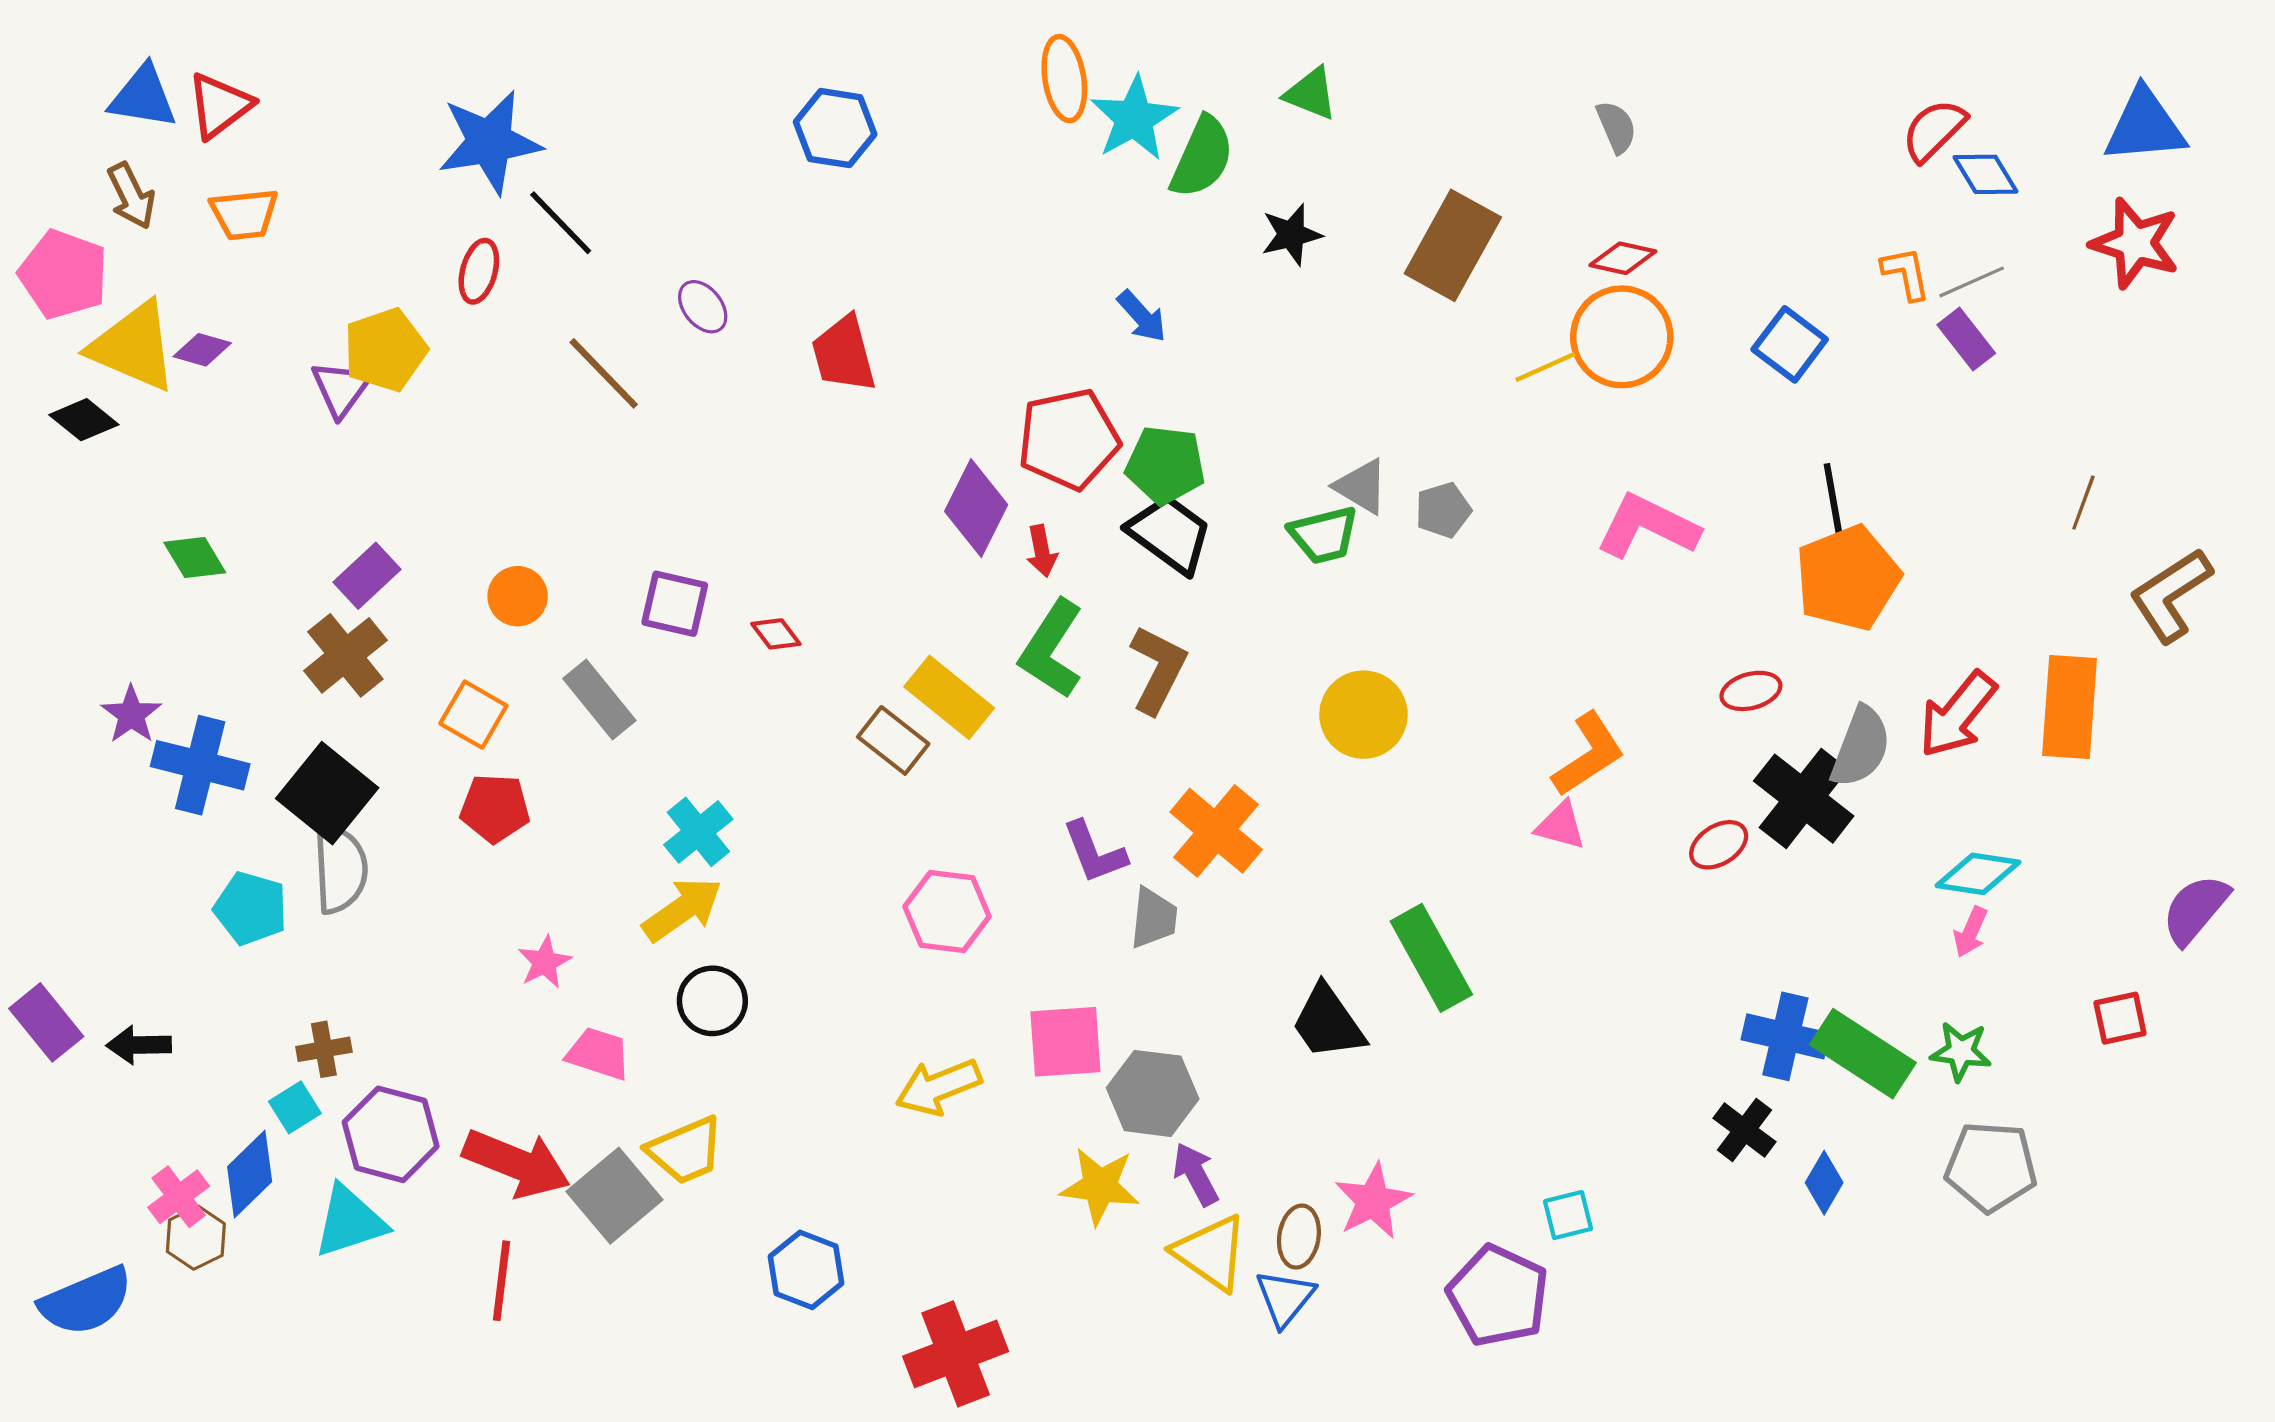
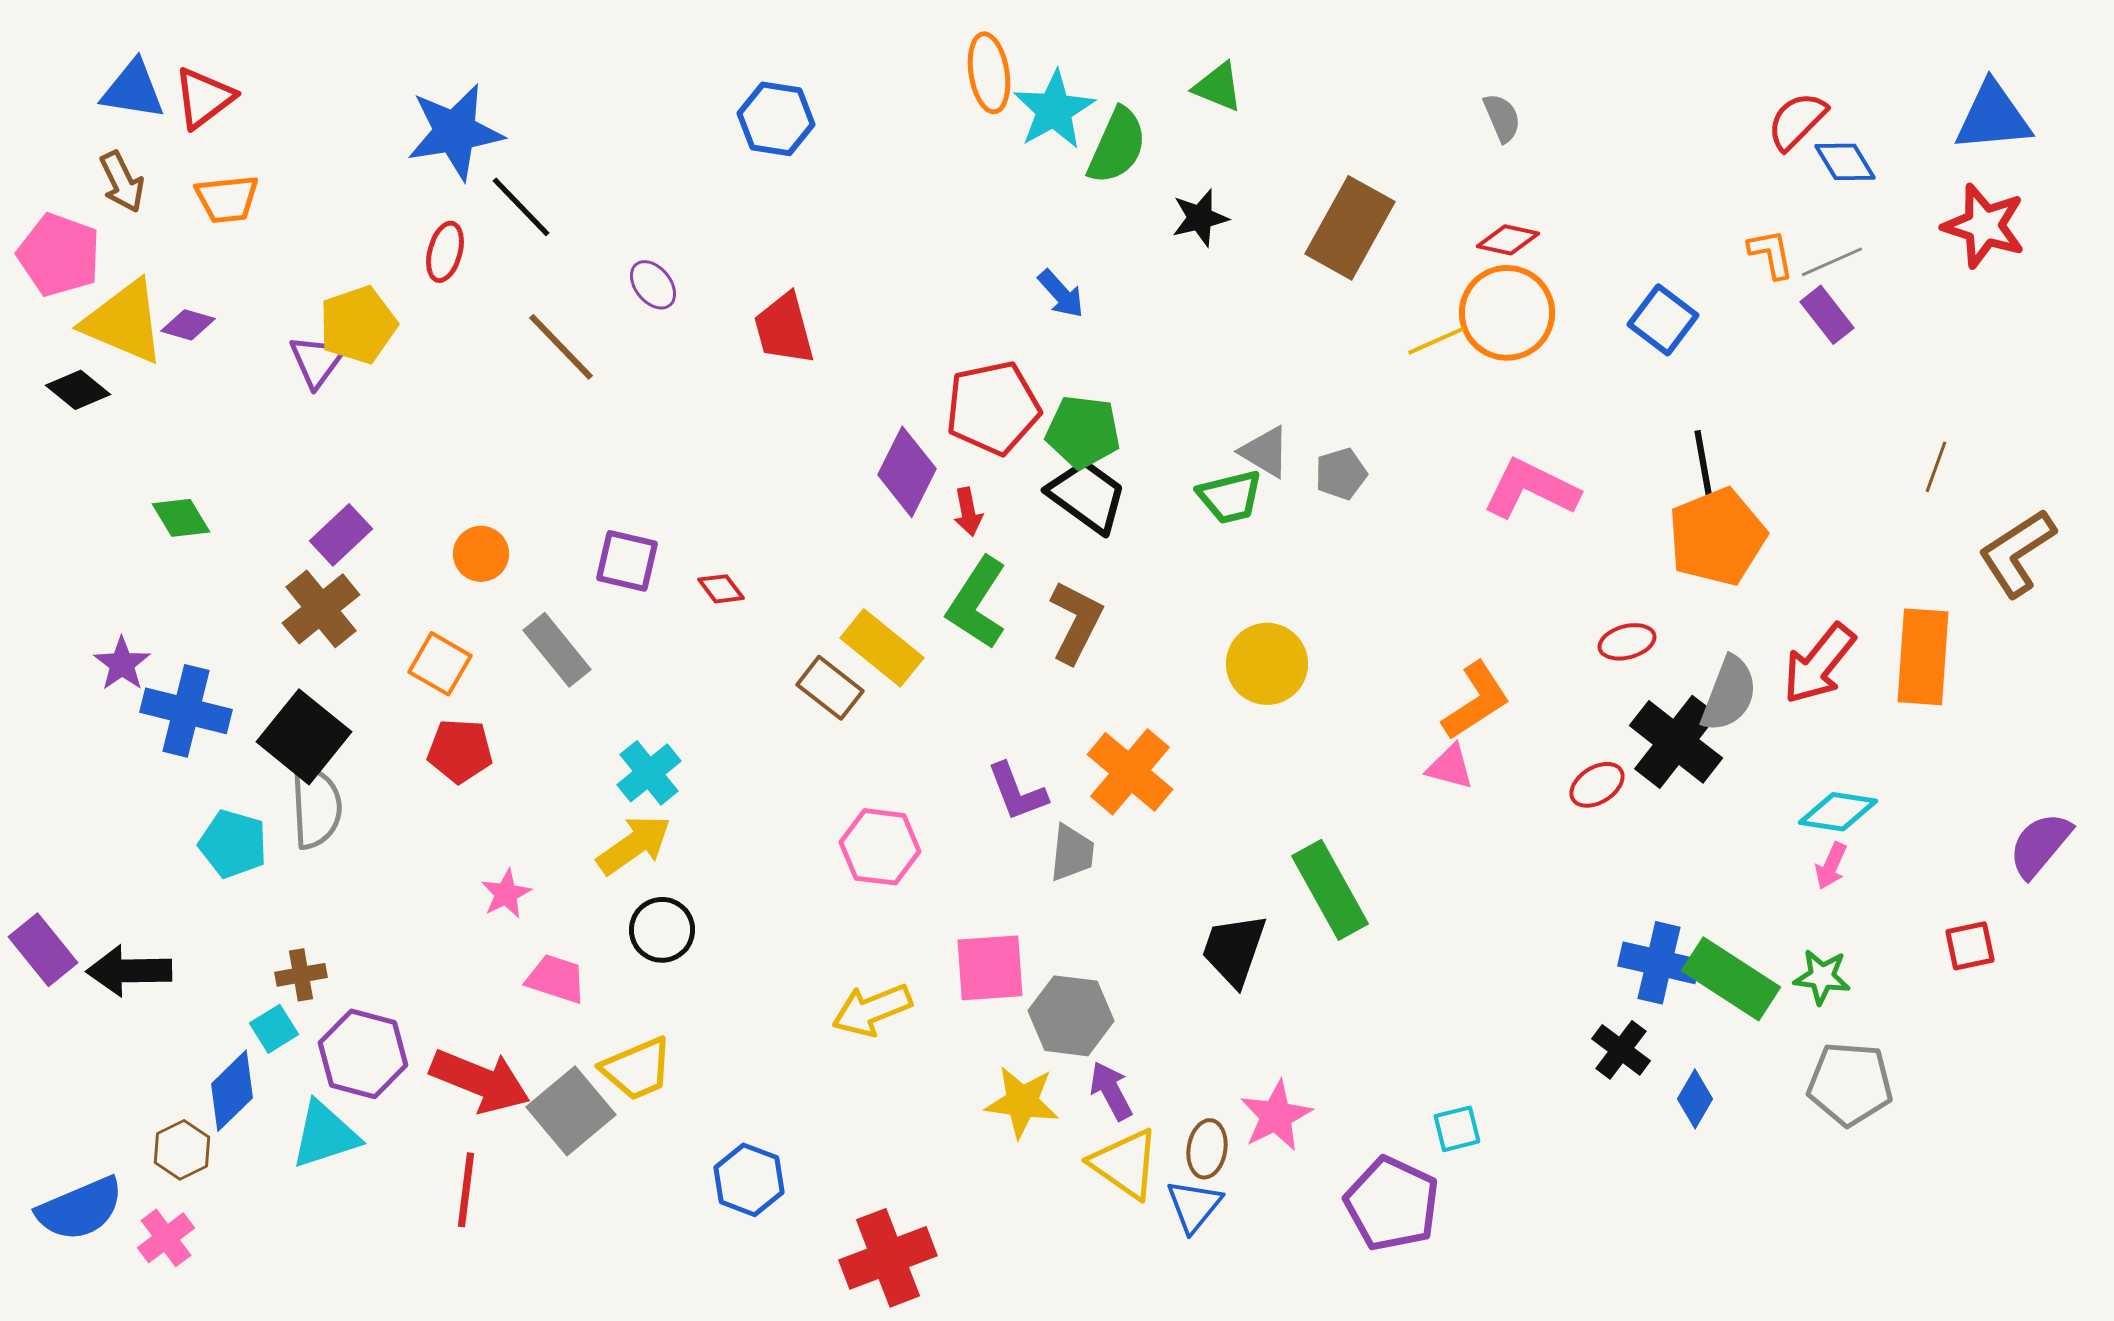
black trapezoid: (1328, 1022) -> (1234, 950), turned 54
black arrow: (139, 1045) -> (129, 971), size x1.4
pink cross: (179, 1197) -> (166, 1238), moved

